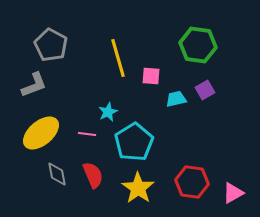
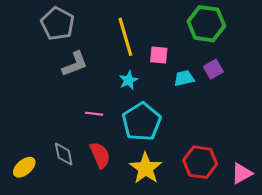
gray L-shape: (34, 85) -> (75, 64), moved
cyan star: (108, 112) -> (128, 80), moved
yellow ellipse: (41, 133) -> (24, 167), moved, size x0.6

